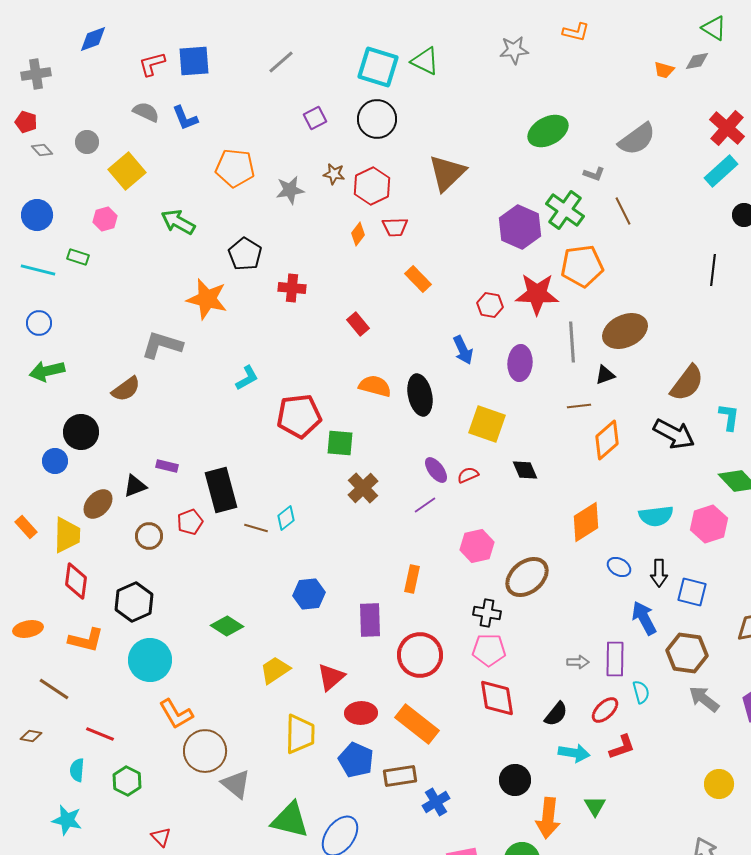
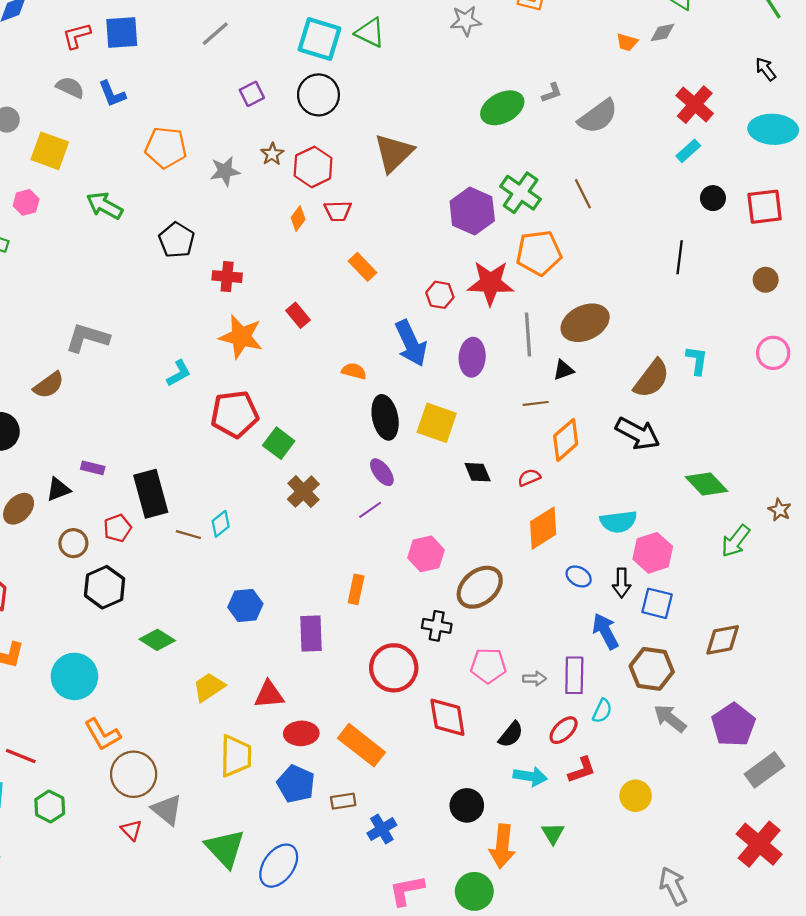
yellow square: (127, 171) -> (50, 151), turned -30
cyan rectangle: (721, 171) -> (688, 151), size x0.7
brown star: (334, 174) -> (272, 154), turned 30
gray L-shape: (594, 174) -> (552, 93), moved, turned -40
orange star: (207, 299) -> (241, 337), moved
blue arrow: (463, 350) -> (411, 343), size x1.5
orange semicircle: (375, 386) -> (354, 371), moved, size x0.7
black ellipse: (420, 395) -> (385, 417), moved
cyan L-shape: (729, 417) -> (697, 360), moved
green square: (340, 443) -> (279, 443), turned 32
red semicircle: (468, 475) -> (529, 478), moved
pink hexagon: (709, 524) -> (653, 553), moved
black hexagon: (134, 602) -> (105, 587), moved
pink pentagon: (489, 650) -> (488, 666), moved
red circle: (420, 655) -> (394, 668), moved
red triangle: (331, 677) -> (269, 695), turned 36
cyan semicircle: (641, 692) -> (602, 711), turned 40
brown rectangle: (400, 776) -> (343, 801), size x0.7
yellow circle: (719, 784) -> (636, 796), moved
green triangle: (290, 820) -> (225, 848), turned 33
red triangle: (161, 837) -> (131, 830), moved

